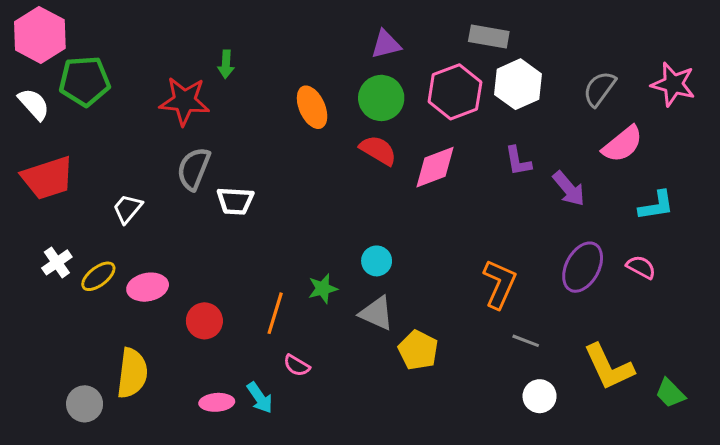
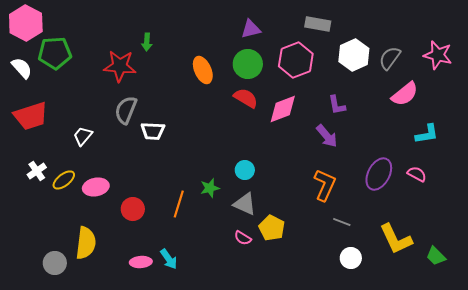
white hexagon: (518, 84) -> (354, 55), moved
purple arrow: (569, 189) -> (327, 136), moved
pink semicircle: (297, 365) -> (243, 238), moved

